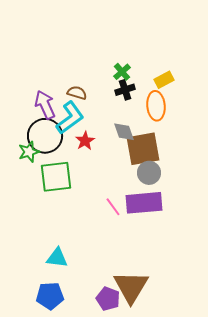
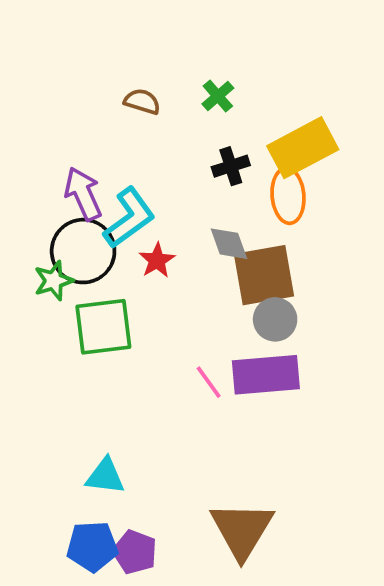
green cross: (122, 72) -> (218, 96), moved
yellow rectangle: (164, 80) -> (303, 148), size x1.8
brown semicircle: (77, 93) -> (142, 102), moved
purple pentagon: (108, 299) -> (135, 552), moved

